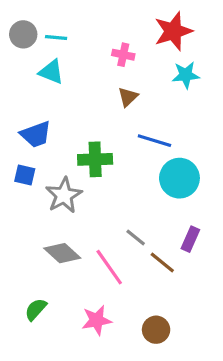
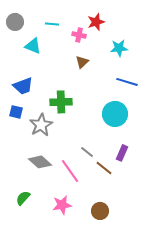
red star: (173, 31) -> (96, 22), moved, size x0.7
cyan line: (56, 38) -> (52, 24), moved
blue line: (154, 141) -> (127, 82), moved

